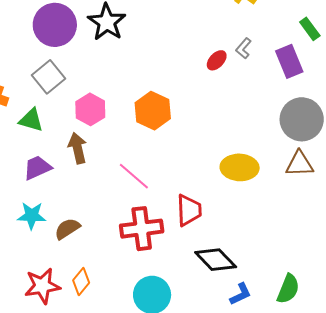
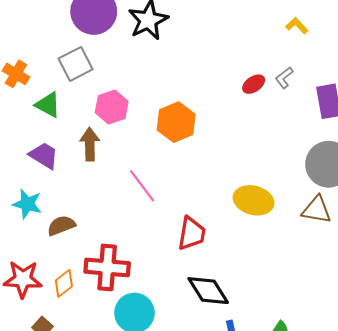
purple trapezoid: (37, 168) -> (44, 156), turned 44
red cross: (142, 229) -> (107, 267), moved

